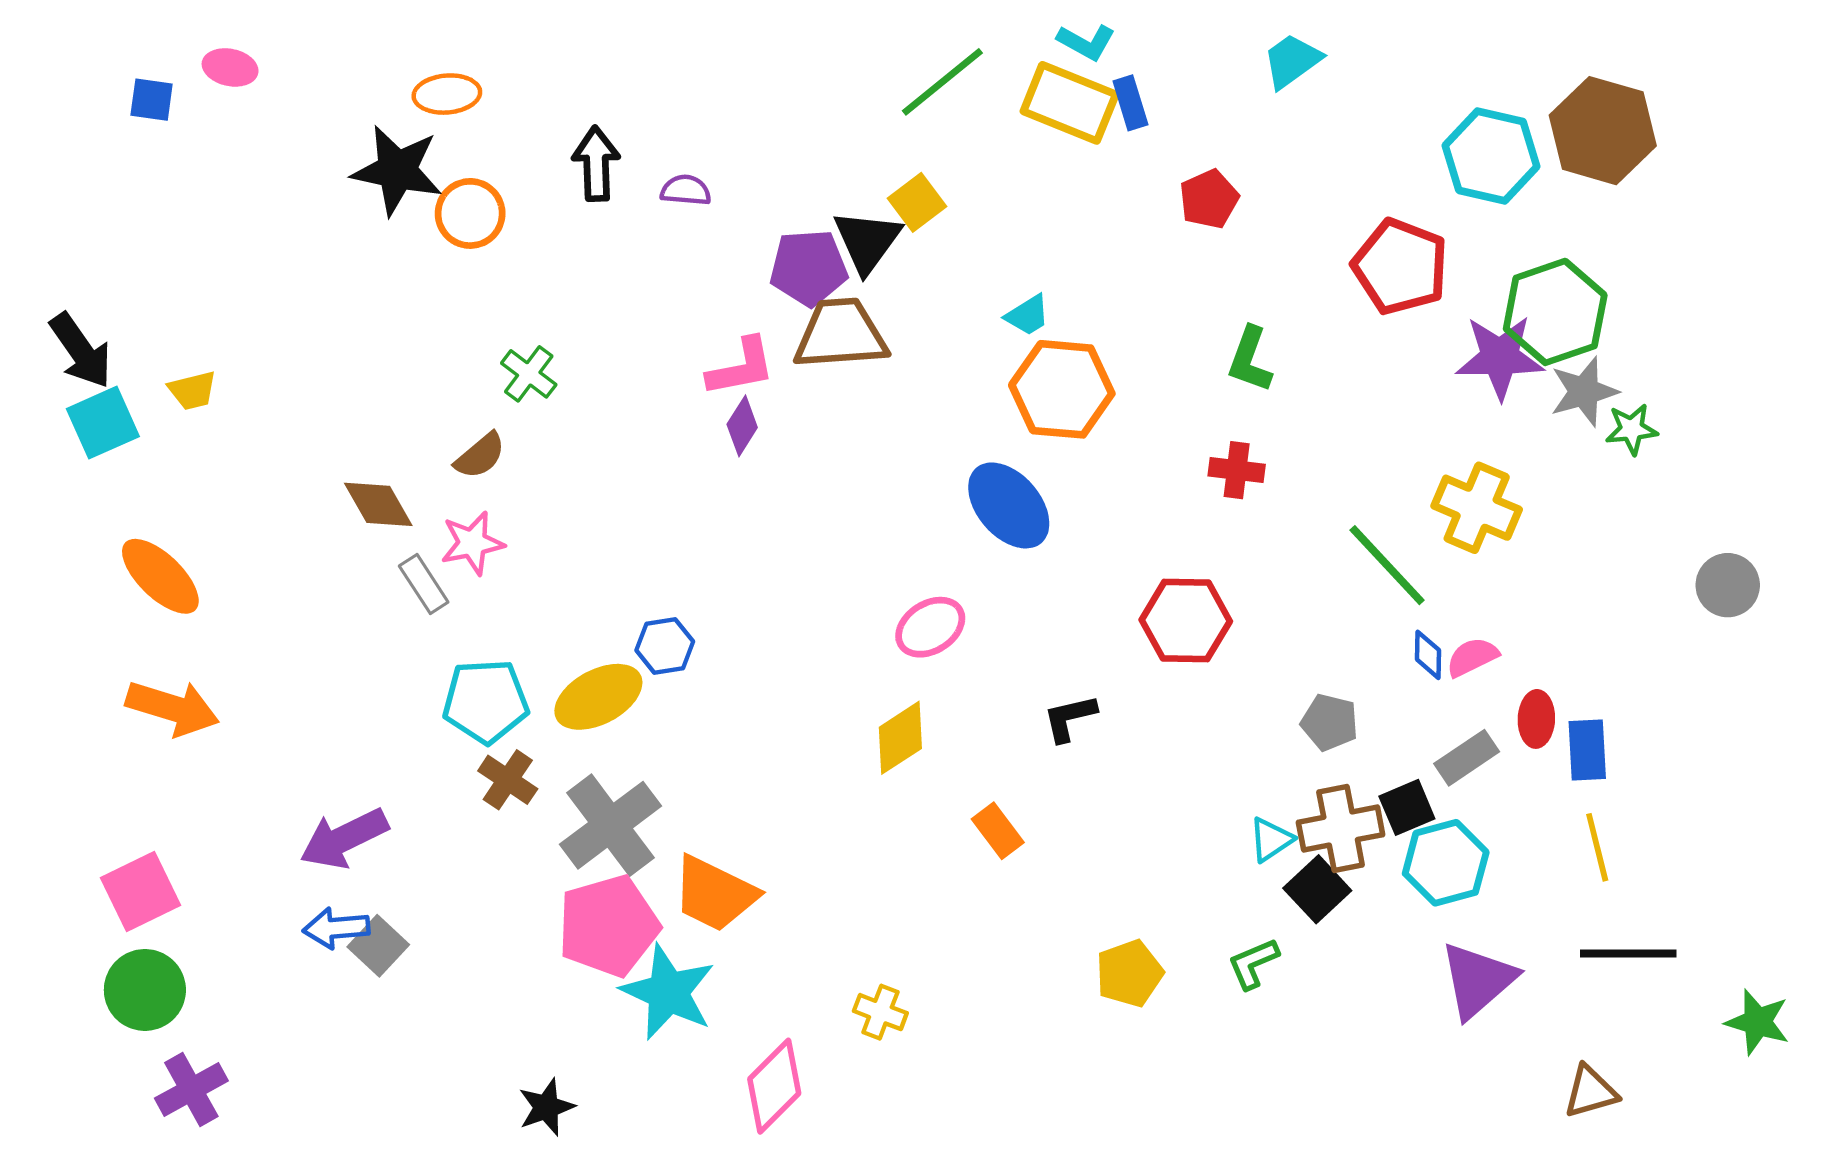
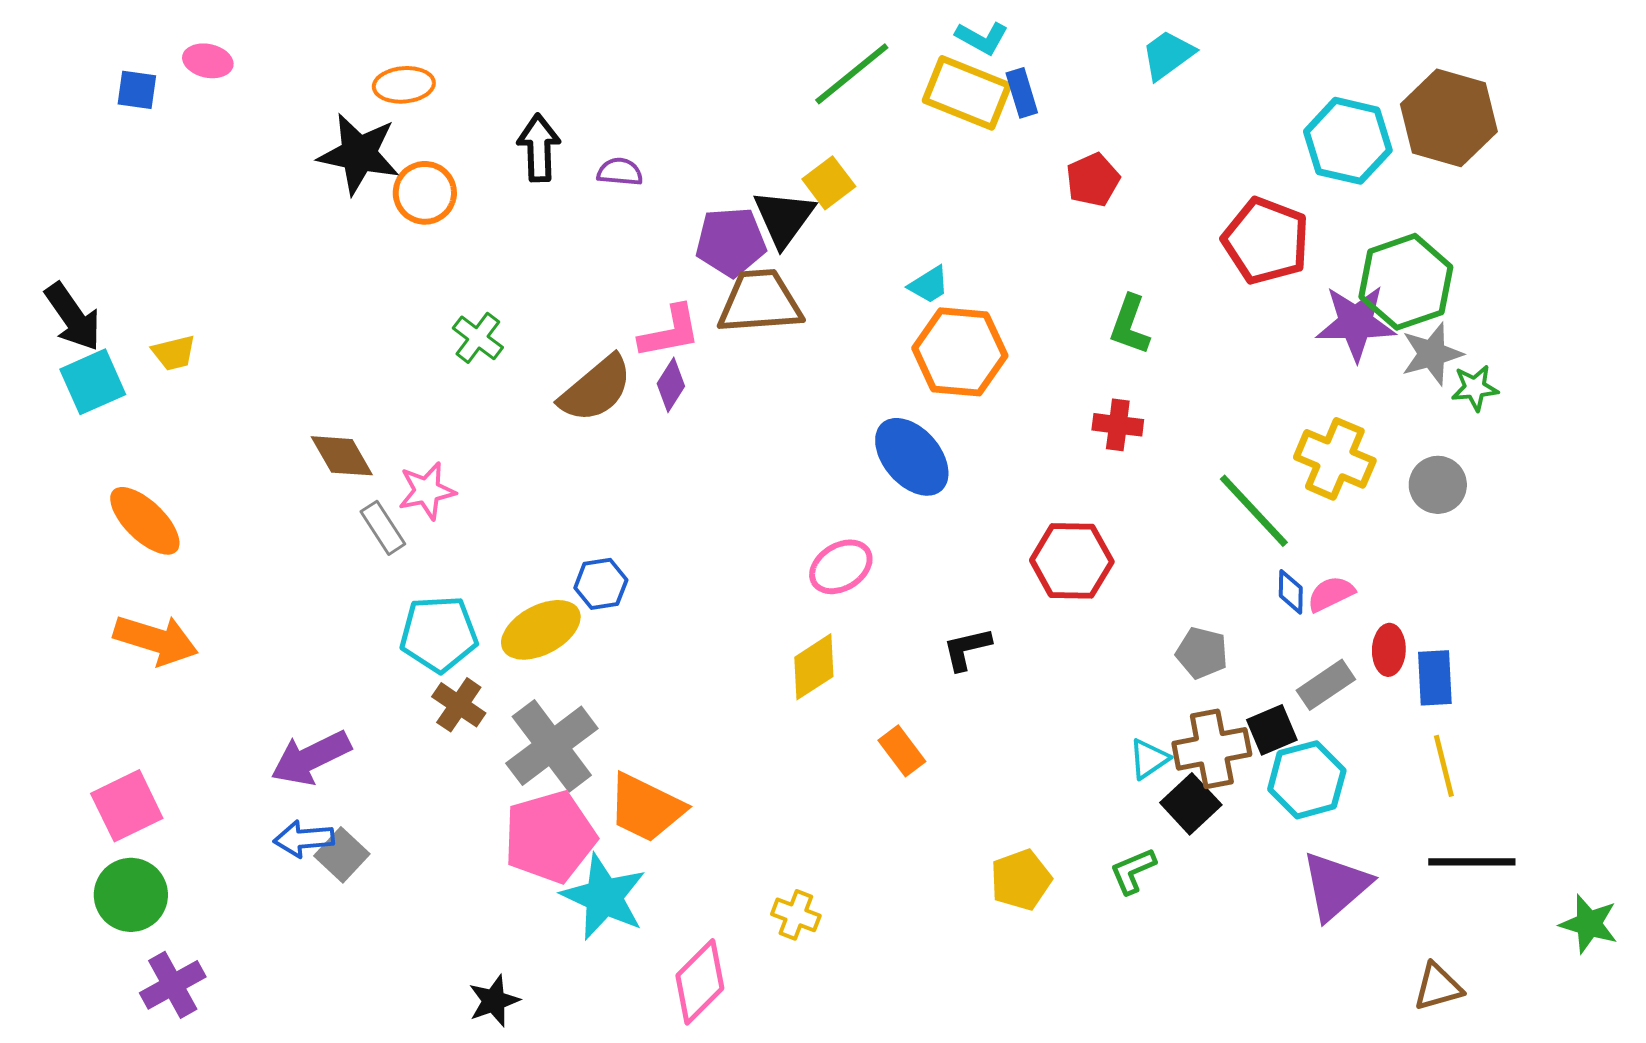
brown semicircle: (480, 456) -> (596, 389), moved, size x1.6
gray circle: (1728, 585) -> (1438, 485), moved

